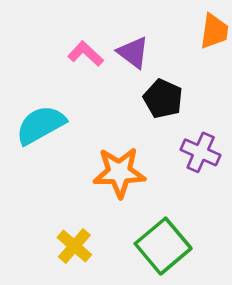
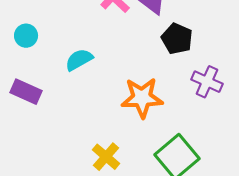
cyan semicircle: (41, 125) -> (79, 60), size x0.7

